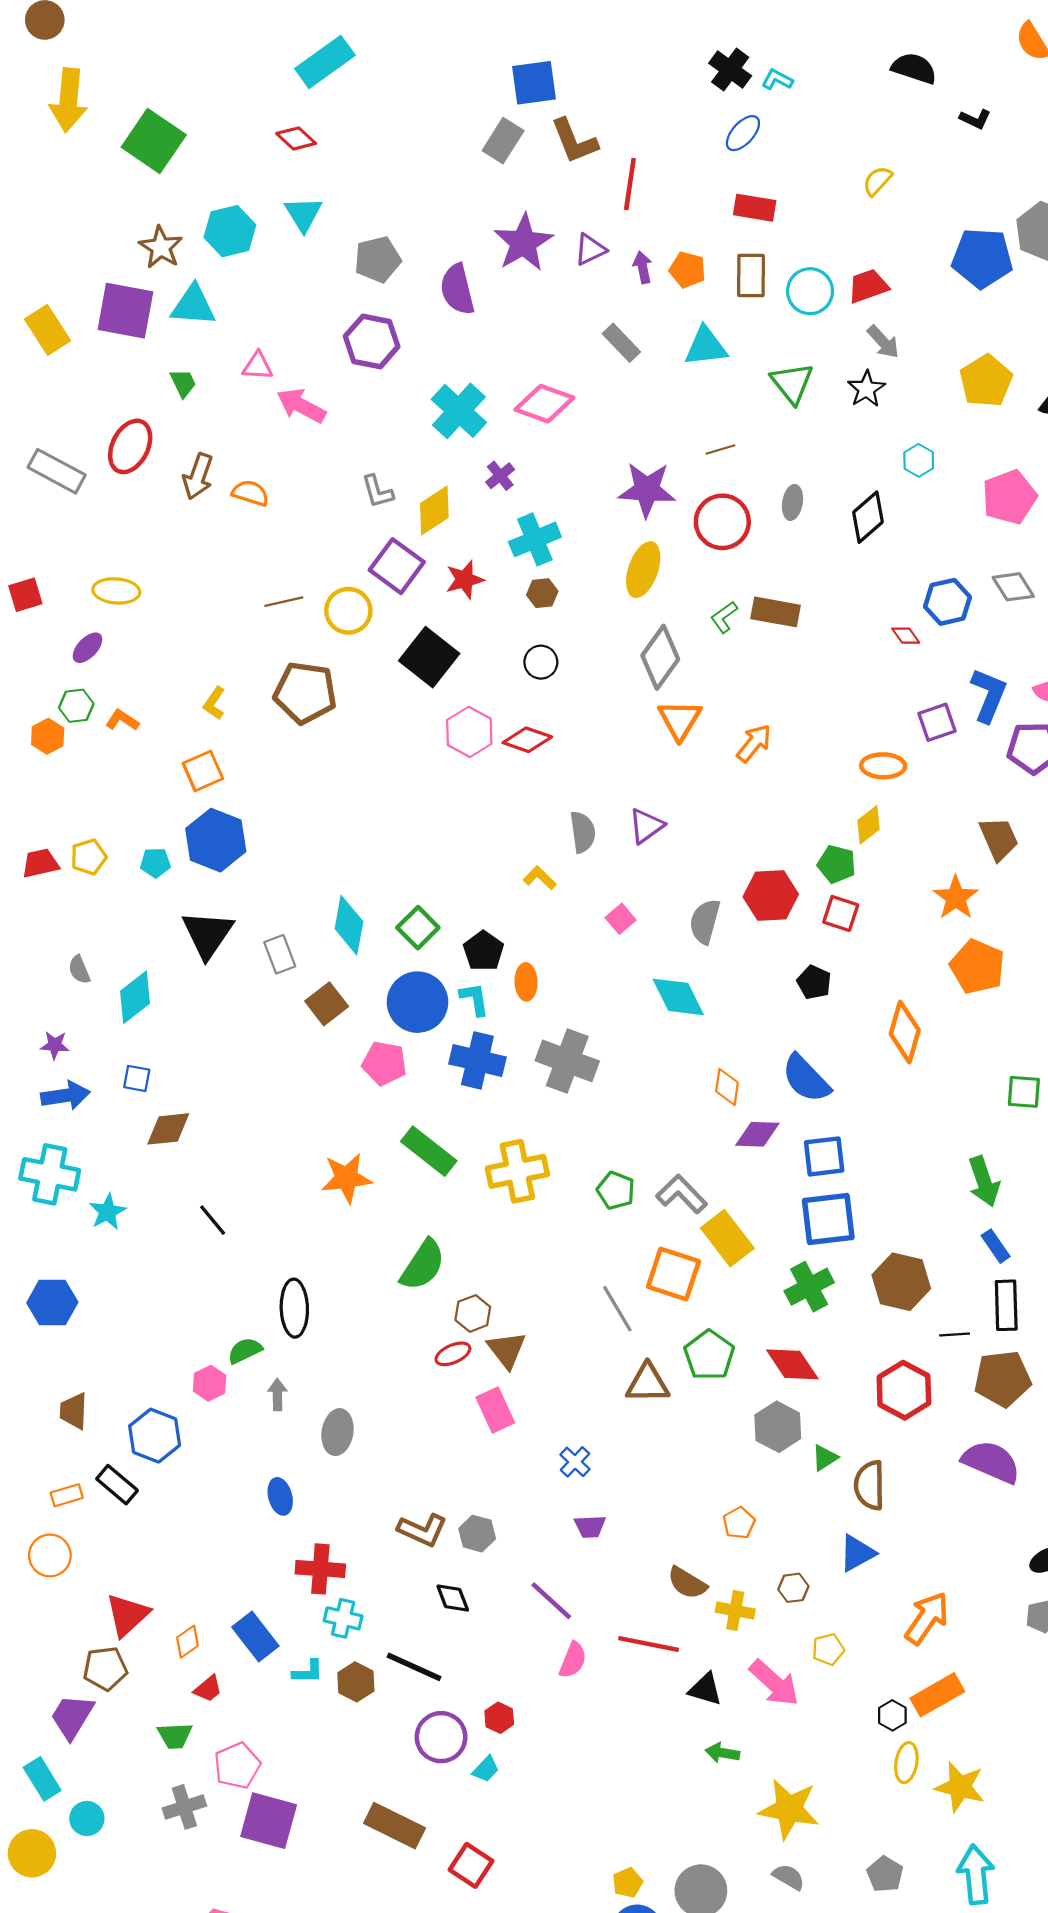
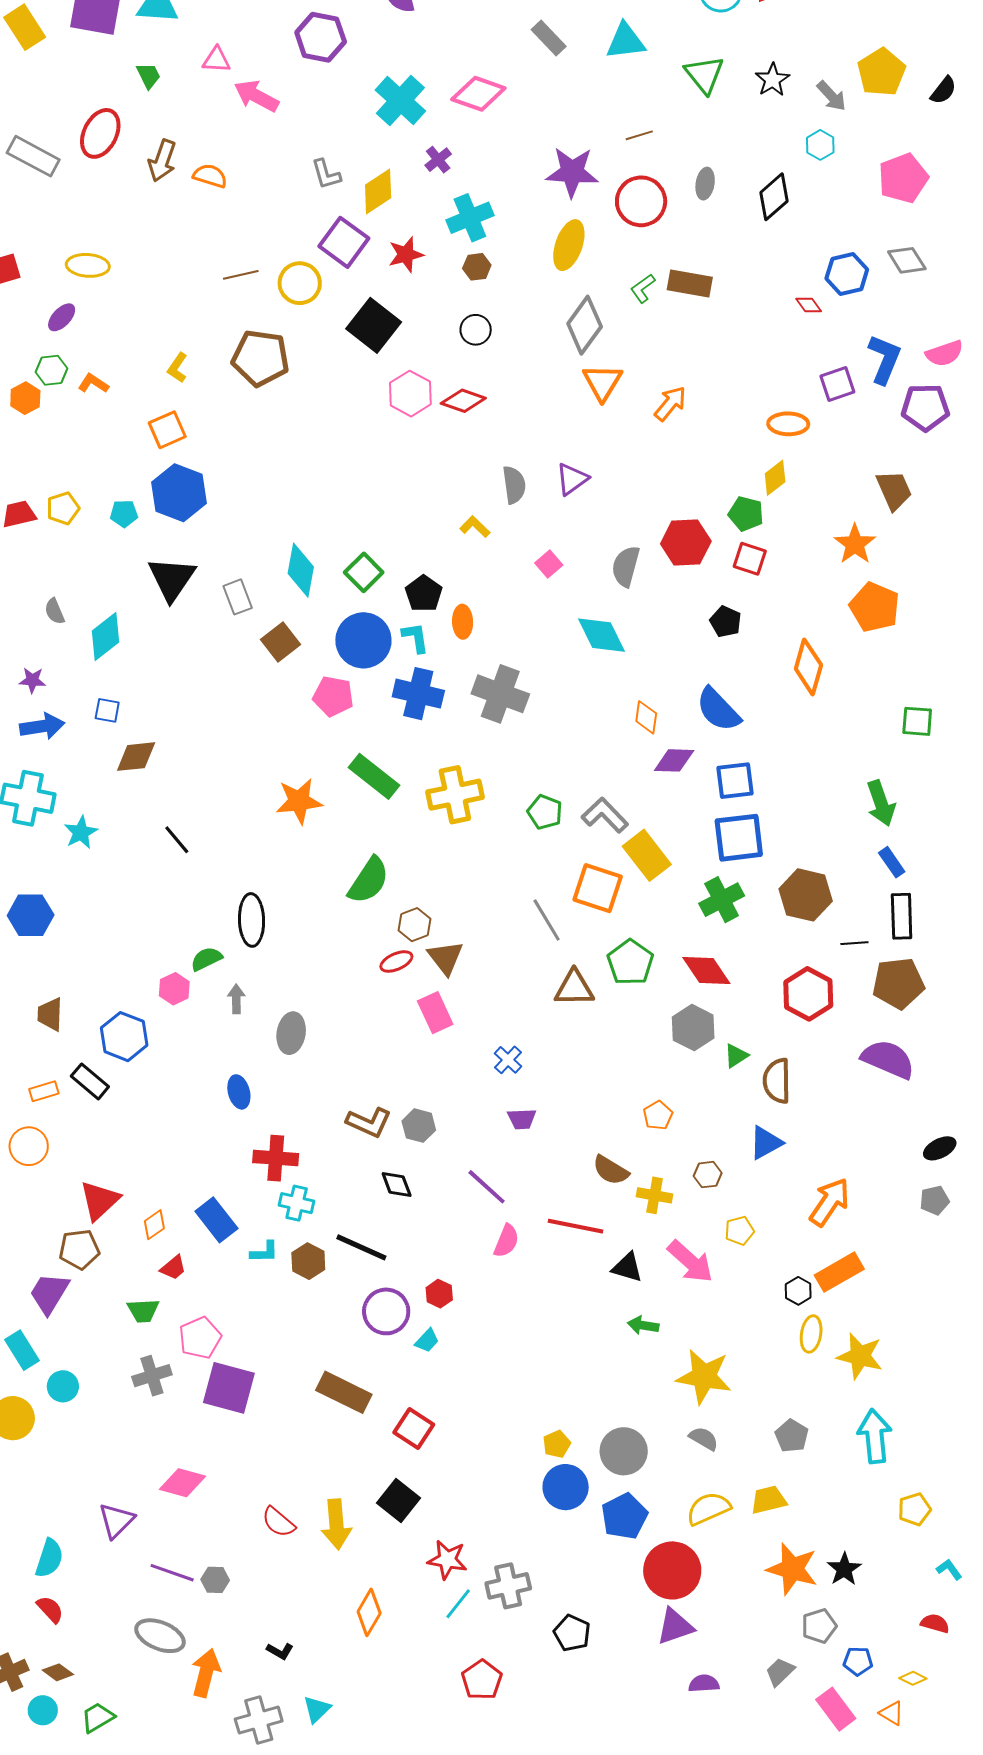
gray arrow: (883, 342) -> (831, 96), moved

